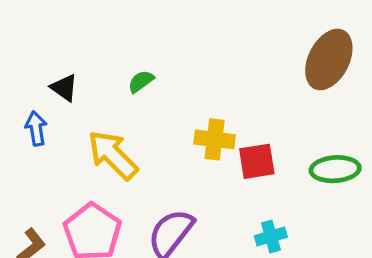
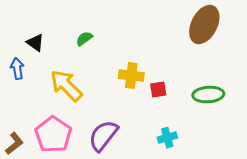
red square: (257, 161) -> (158, 90), size x0.7

